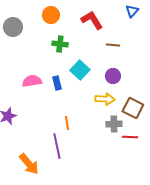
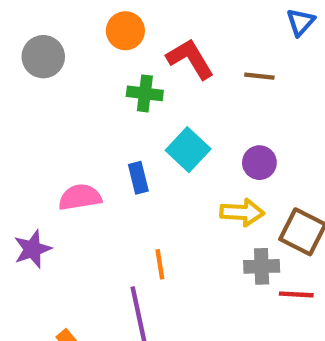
red L-shape: (92, 20) -> (190, 59), moved
brown line: (113, 45) -> (259, 76), moved
pink semicircle: (32, 81) -> (80, 197), moved

